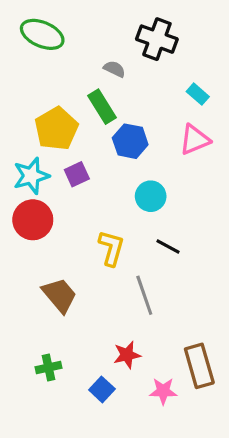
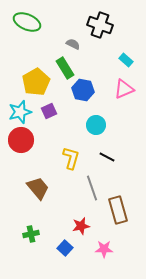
brown rectangle: (199, 366) -> (118, 210), moved

